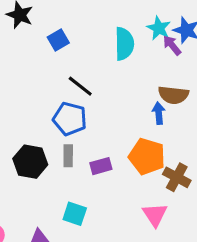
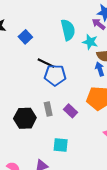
cyan star: (159, 28) -> (90, 42), moved
blue pentagon: (70, 119) -> (55, 75), moved
purple rectangle: (101, 166) -> (70, 111), turned 72

